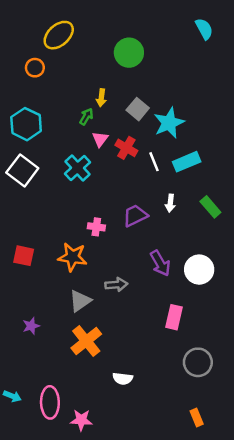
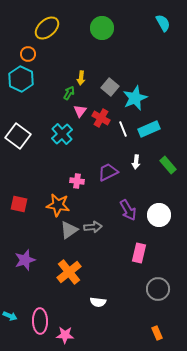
green circle: (129, 53) -> (102, 28), moved
cyan hexagon: (26, 124) -> (21, 79), moved
gray triangle: (80, 301) -> (69, 230), moved
purple star: (31, 326) -> (25, 260), size x1.5

